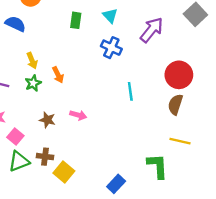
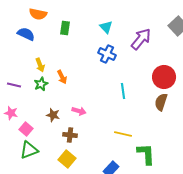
green rectangle: (76, 20) -> (65, 28), moved
yellow line: (180, 141) -> (123, 134), moved
brown cross: (45, 157) -> (70, 135), moved

